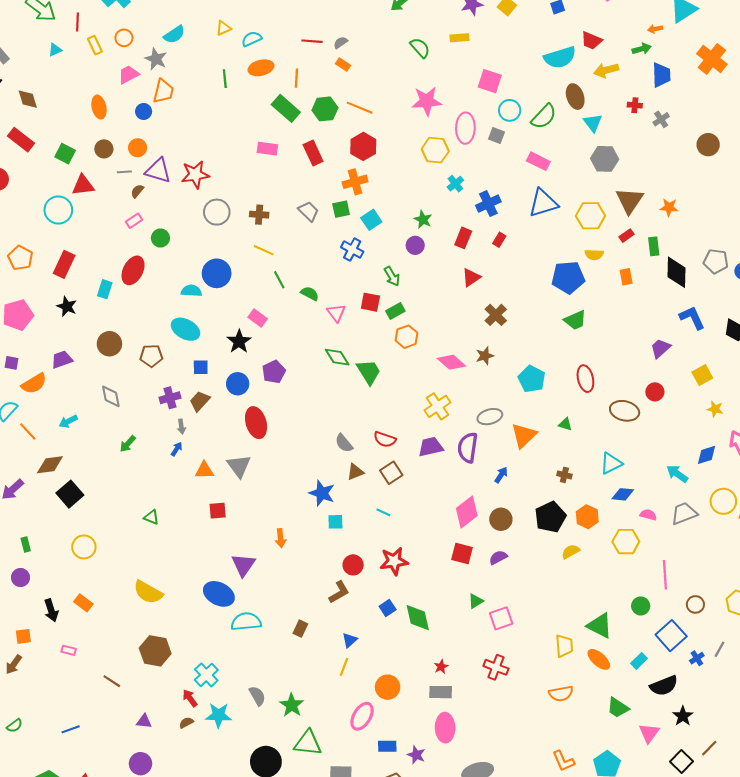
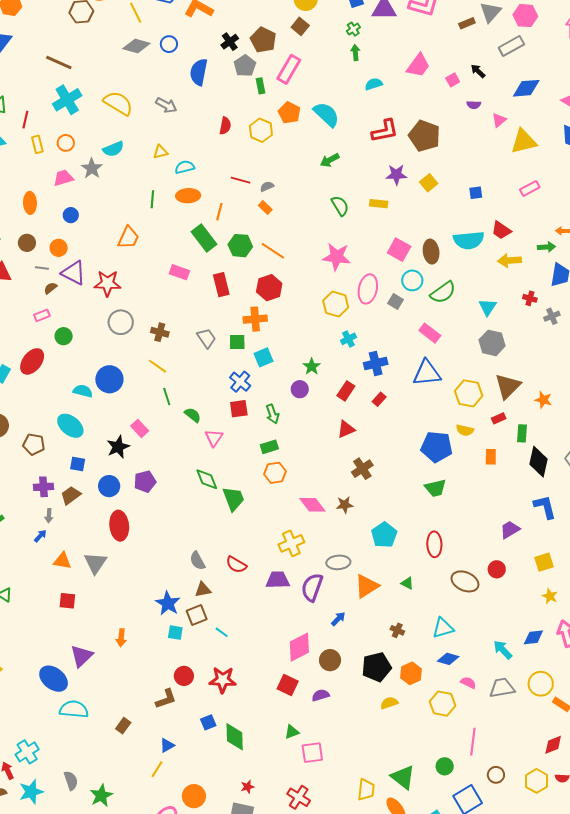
orange trapezoid: (163, 91) -> (128, 238), moved
brown ellipse: (575, 97) -> (431, 252), moved
red square: (370, 302) -> (239, 409), moved, turned -30
brown square: (391, 473) -> (197, 615), moved
cyan star: (219, 715) -> (31, 792), turned -30

